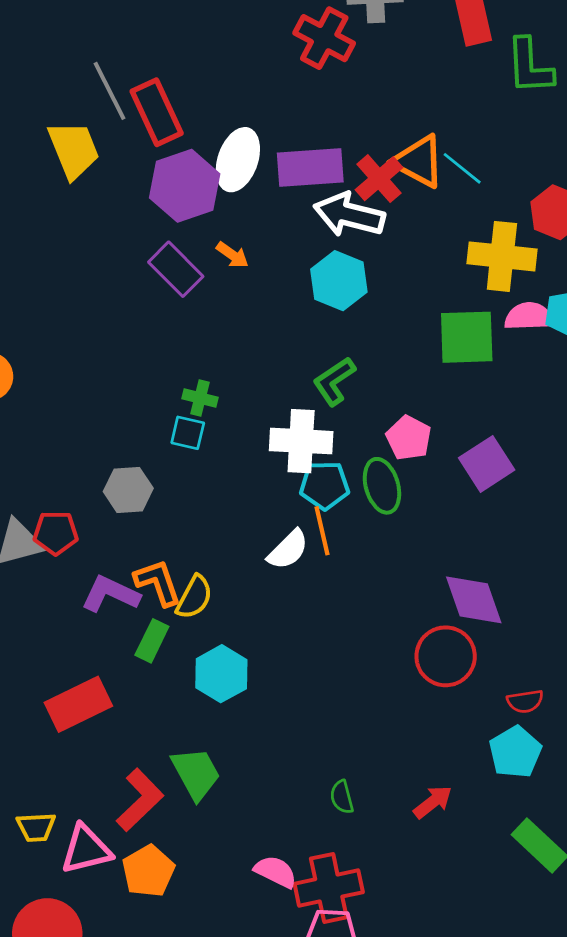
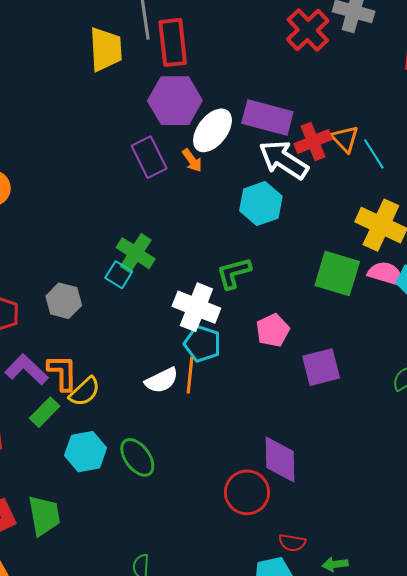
white ellipse: (238, 160) -> (212, 130), moved
orange triangle: (419, 161) -> (345, 139), size x0.7
green cross: (200, 398) -> (136, 253), size x1.5
green ellipse: (382, 486) -> (137, 457), moved, turned -39

